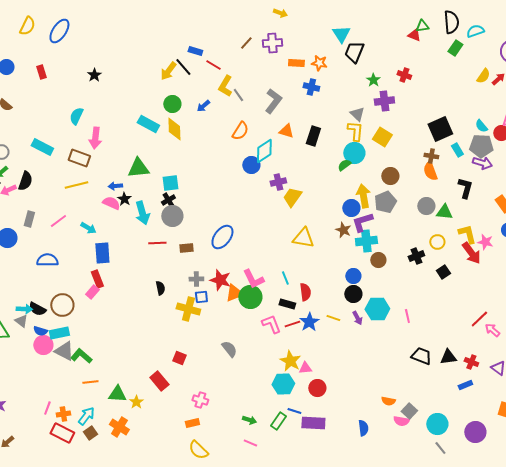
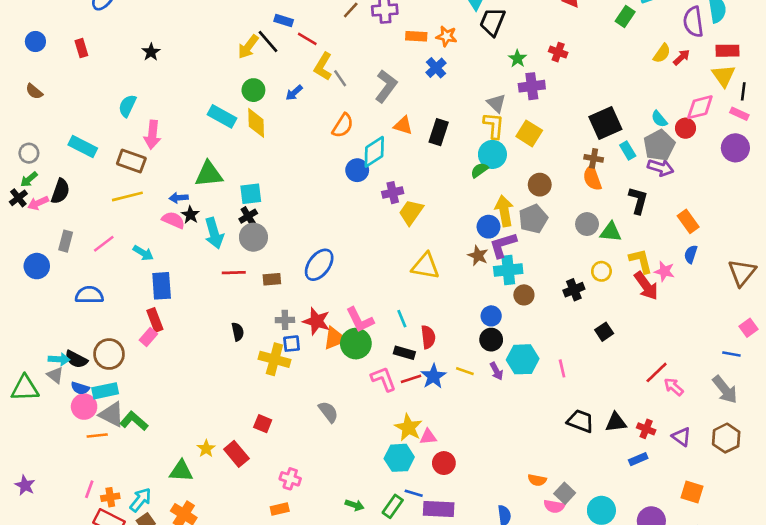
blue cross: (311, 87) -> (436, 68), turned 35
gray pentagon: (481, 146) -> (659, 145), turned -30
black square: (443, 272) -> (604, 332), moved
orange line: (90, 382) -> (97, 435), moved
yellow star: (136, 402) -> (206, 449), moved

